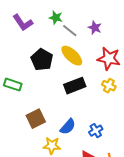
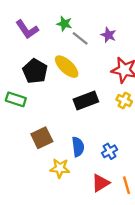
yellow ellipse: (72, 56) -> (67, 67), moved
black pentagon: (42, 60) -> (35, 71), moved
blue semicircle: (68, 127) -> (78, 147), turned -48

